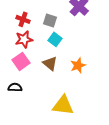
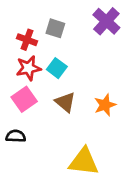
gray square: (50, 20) -> (55, 28), moved
cyan square: (55, 39) -> (57, 68), moved

